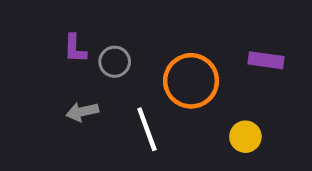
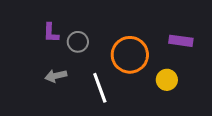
yellow circle: (245, 137) -> (167, 80), moved

